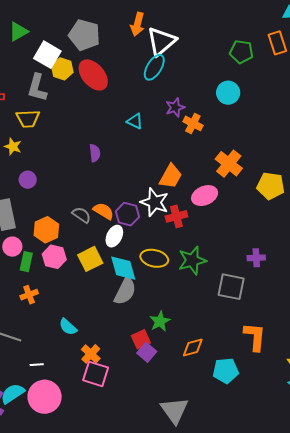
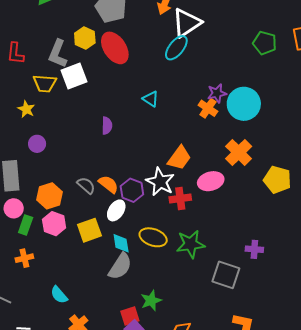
white square: (47, 55) -> (74, 76), moved, turned 32
cyan circle: (228, 93) -> (244, 104), moved, size x1.4
purple star: (175, 107) -> (217, 93), moved
cyan diamond: (123, 268) -> (121, 243), size x0.7

